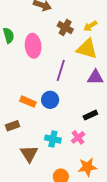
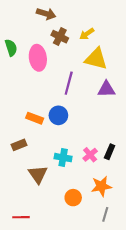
yellow arrow: (90, 26) -> (87, 34), moved
brown cross: (65, 28) -> (60, 37), moved
black rectangle: (90, 115) -> (110, 152), moved, turned -40

